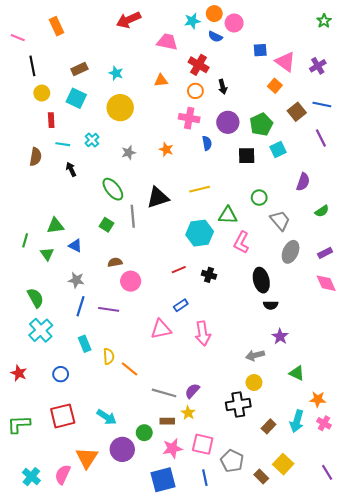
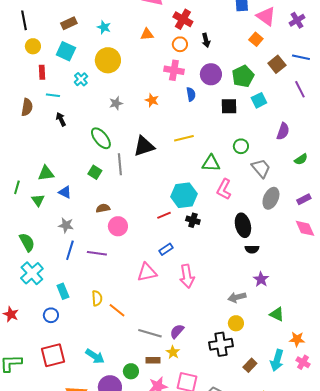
cyan cross: (92, 140) -> (81, 79), moved
cyan hexagon: (200, 233) -> (184, 195), moved
cyan rectangle: (85, 344) -> (63, 291), moved

